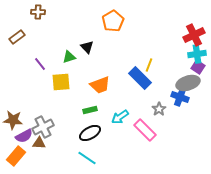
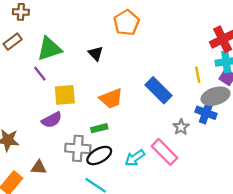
brown cross: (38, 12) -> (21, 12), moved
green triangle: (69, 57) -> (49, 49), moved, size x1.6
yellow line: (149, 65) -> (198, 75), moved, turned -32
cyan arrow: (120, 117) -> (135, 158), moved
gray cross: (43, 127) -> (78, 148), moved, turned 30
purple semicircle: (24, 136) -> (52, 120), moved

